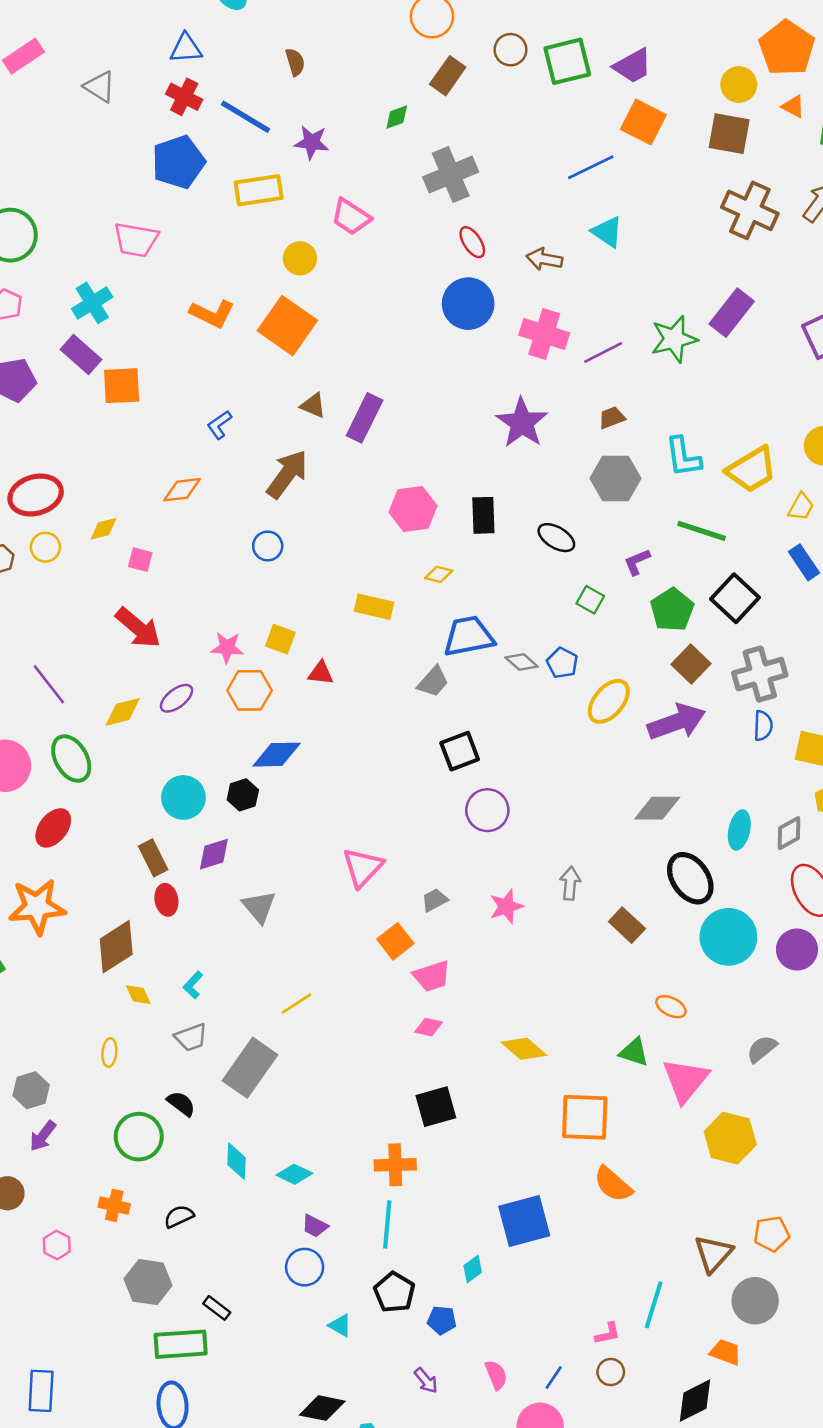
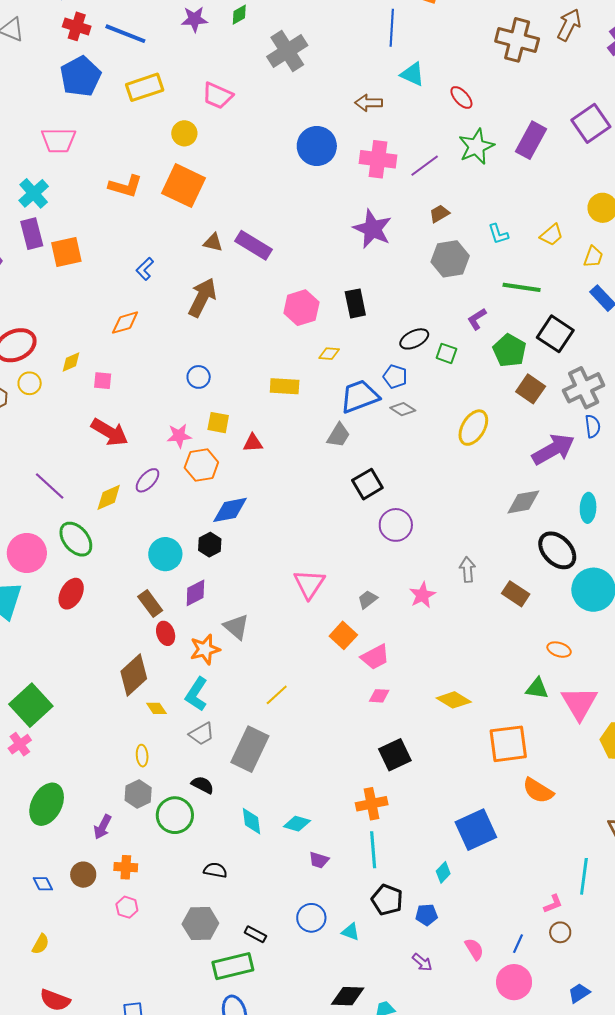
purple star: (312, 142) -> (194, 19), moved
blue line: (591, 167) -> (392, 28), turned -51
red ellipse: (472, 242) -> (461, 97), moved
purple rectangle: (732, 313) -> (531, 140), moved
purple rectangle: (81, 354) -> (32, 234), turned 44
purple rectangle: (365, 418) -> (253, 245), turned -75
cyan L-shape: (683, 457) -> (498, 234), size x0.7
yellow trapezoid: (752, 470) -> (551, 235), size x0.6
black ellipse: (556, 538) -> (414, 339), moved, turned -48
blue circle: (268, 546) -> (199, 377), moved
blue pentagon: (562, 663) -> (395, 377), moved
purple arrow: (677, 722) -> (553, 449), moved
orange star: (37, 907) -> (205, 649), moved, size x0.7
cyan L-shape: (193, 985) -> (196, 694), size x1.6
gray hexagon: (31, 1090) -> (138, 794), moved
orange cross: (114, 1205) -> (126, 867), moved
black semicircle: (179, 1216) -> (215, 870), turned 45
blue circle: (305, 1267) -> (311, 918), moved

